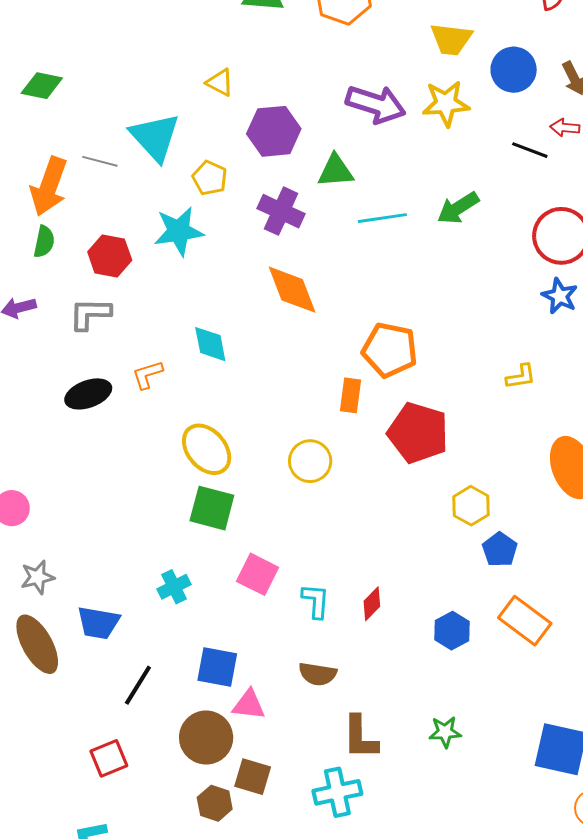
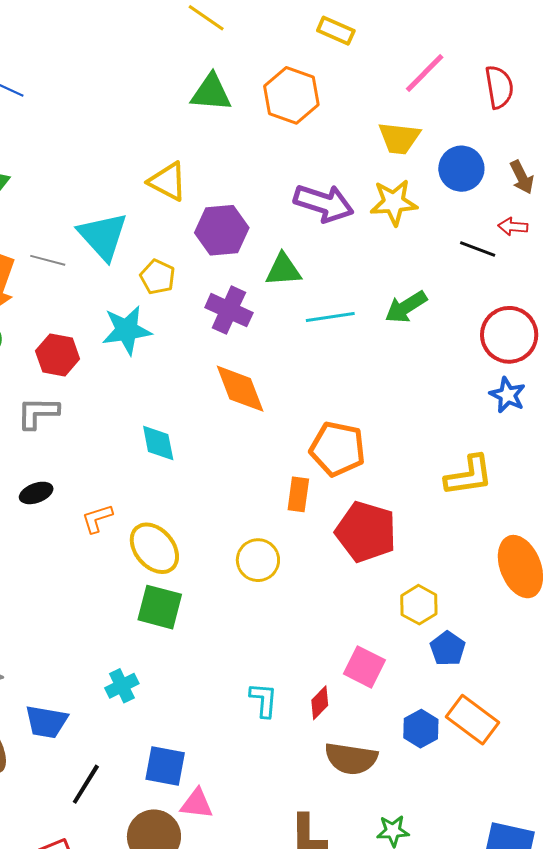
yellow triangle: (220, 82) -> (168, 181), size x1.4
orange L-shape: (147, 375) -> (97, 519), moved
yellow L-shape: (521, 377) -> (469, 476), size x1.6
black ellipse: (88, 394) -> (36, 493), size x0.7
pink square: (258, 574) -> (364, 667), moved
blue hexagon: (452, 631) -> (421, 729), moved
brown semicircle: (318, 674) -> (351, 759), moved, size x1.4

